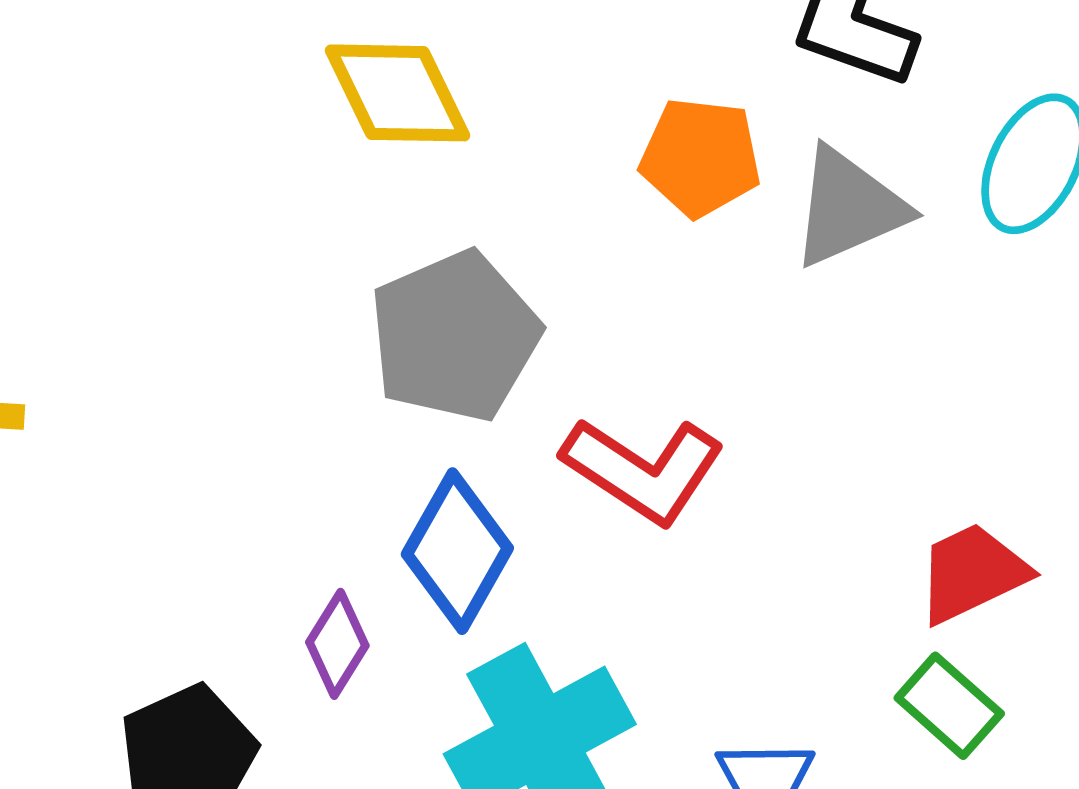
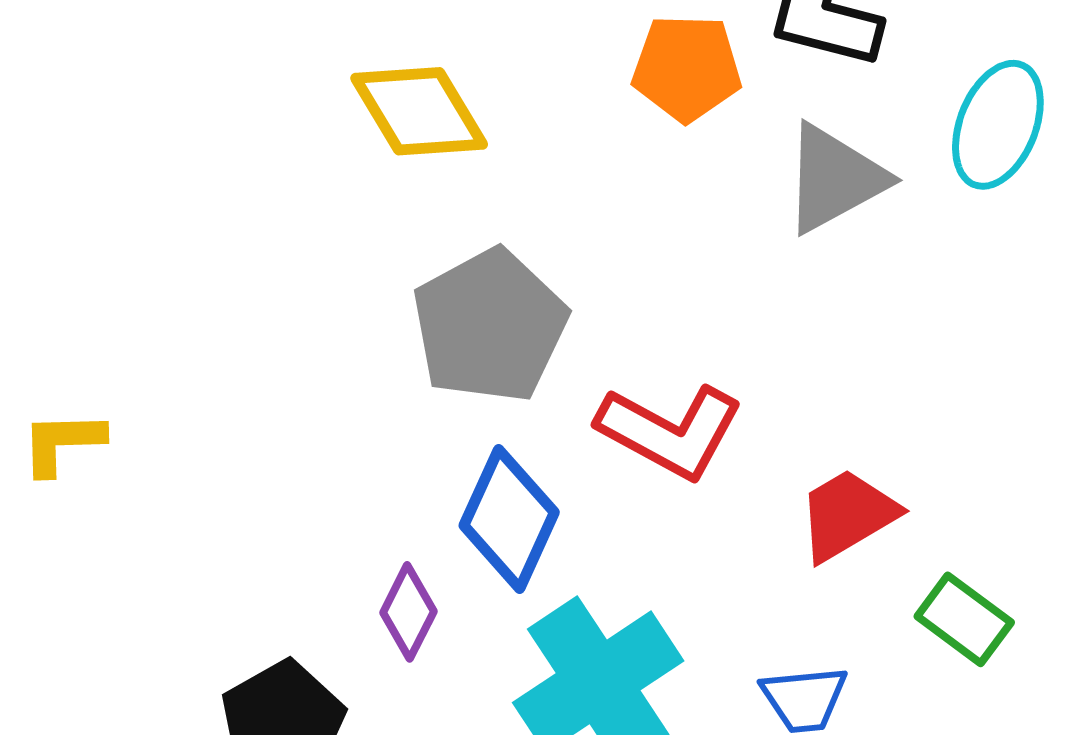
orange pentagon: (700, 157) -> (687, 68), moved
red trapezoid: (972, 573) -> (848, 515), moved

